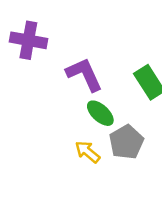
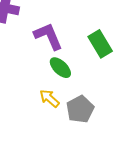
gray pentagon: (126, 142) -> (80, 109), moved

